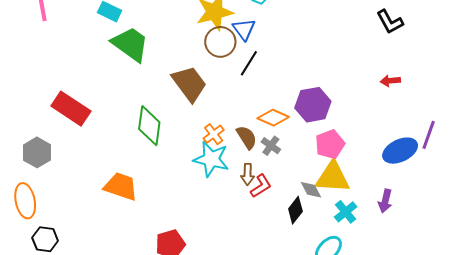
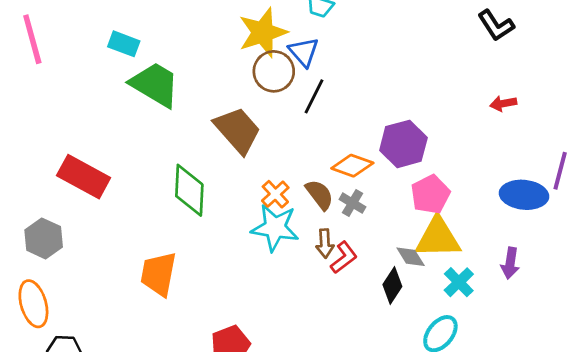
blue ellipse: (400, 151) -> (524, 195), turned 36
orange trapezoid: (121, 186) -> (158, 274), turned -93

